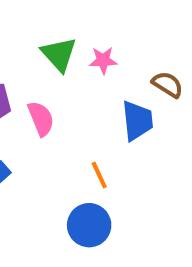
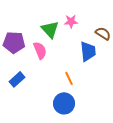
green triangle: (59, 54) -> (50, 29), moved

